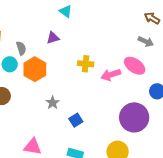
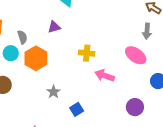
gray arrow: (146, 42) -> (147, 31), turned 70
pink arrow: (111, 75) -> (105, 76), moved, turned 36
purple circle: (134, 117) -> (135, 107), size x0.6

